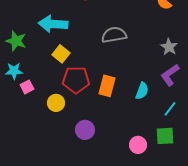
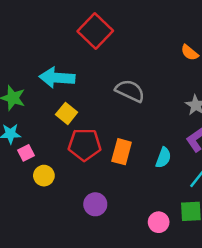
gray semicircle: (114, 35) -> (130, 91), turned 35
yellow circle: (56, 103) -> (44, 176), moved

